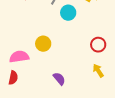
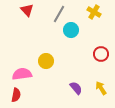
red circle: (98, 45) -> (101, 54), moved
purple semicircle: (59, 79) -> (76, 88), moved

